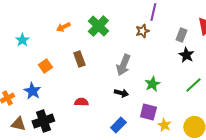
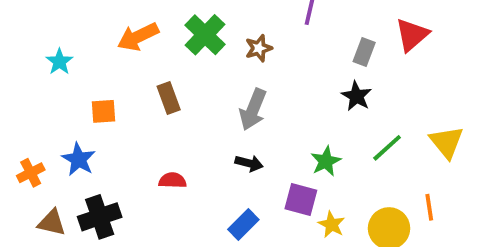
orange arrow: (63, 27) -> (138, 37), size x1.5
brown star: (142, 31) -> (259, 48), moved
black star: (186, 55) -> (356, 96), moved
orange square: (45, 66) -> (103, 111), turned 32
green star: (152, 84) -> (326, 161), moved

